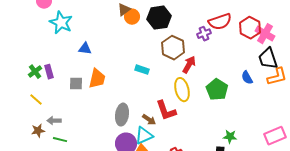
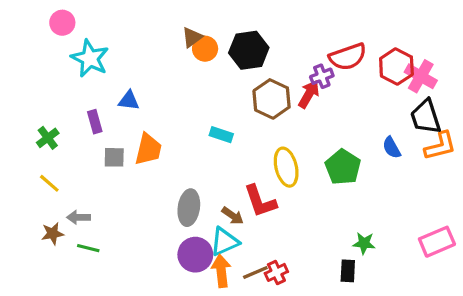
red arrow: (189, 65) -> (309, 94), moved
purple rectangle: (49, 72) -> (95, 122), moved

